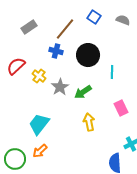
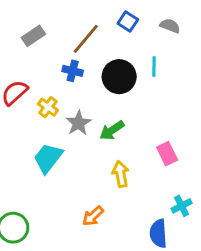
cyan line: (112, 72) -> (154, 66), moved
cyan trapezoid: (39, 124) -> (48, 158), moved
orange arrow: (40, 151) -> (93, 216), moved

